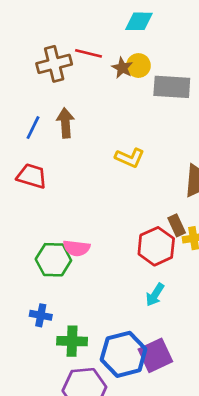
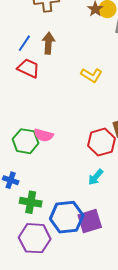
red trapezoid: (32, 176) -> (28, 68), moved

